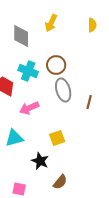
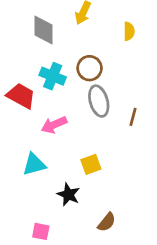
yellow semicircle: (92, 25) -> (129, 31), moved
brown semicircle: (60, 182) -> (107, 222), moved

